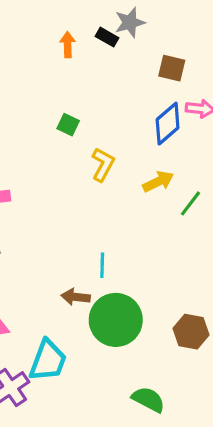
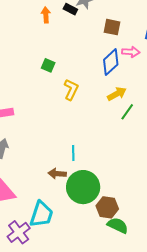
yellow arrow: (158, 182) -> (117, 94), moved
brown hexagon: (191, 332) -> (107, 207), moved
green semicircle: (148, 399) -> (118, 225), moved

